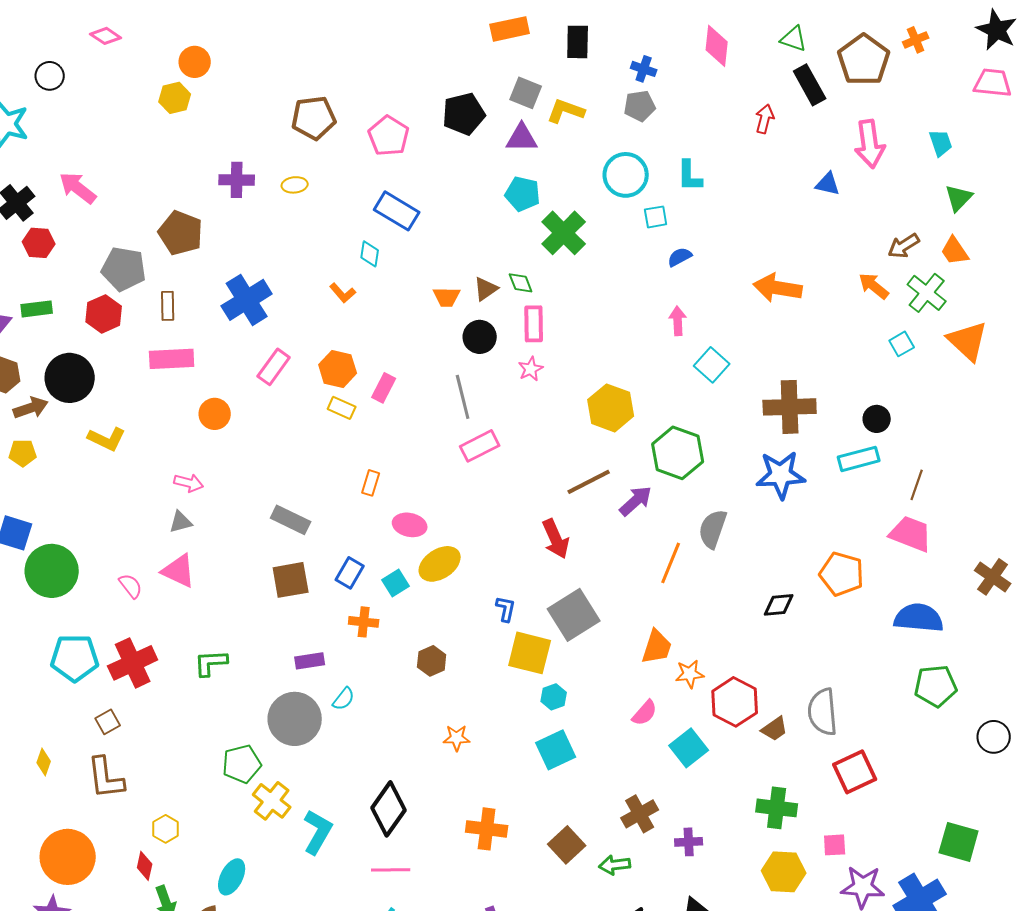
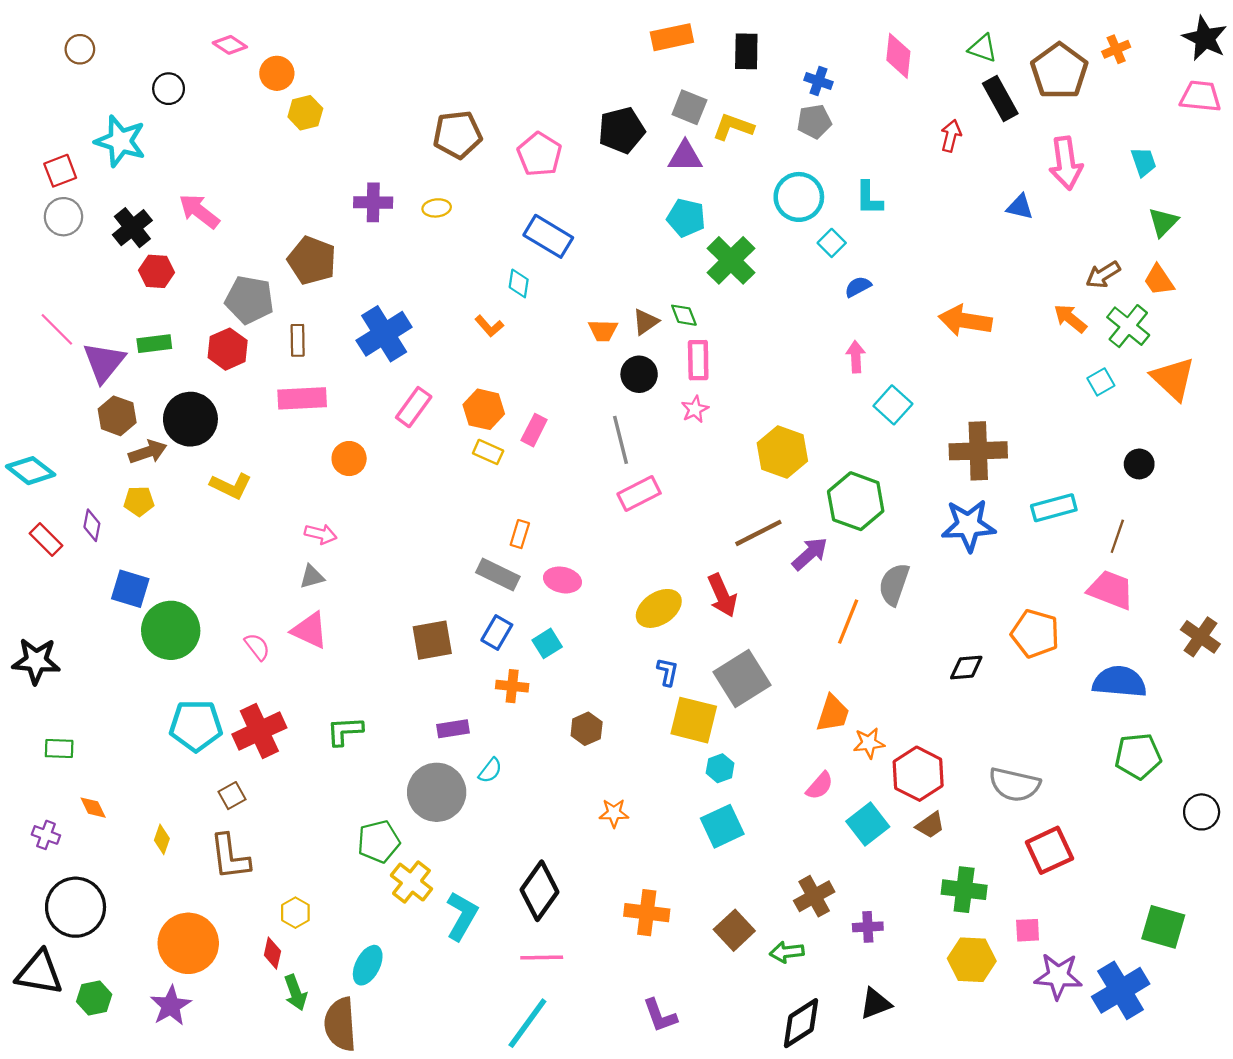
orange circle: (195, 62) -> (277, 73), moved
cyan square: (656, 217) -> (832, 243), turned -35
black circle: (877, 419) -> (1139, 464), moved
gray rectangle: (291, 520) -> (498, 575), moved
yellow ellipse: (440, 564) -> (659, 608), moved
gray semicircle: (823, 712) -> (1014, 785), turned -72
brown trapezoid: (775, 729) -> (930, 825), moved

